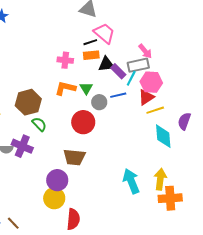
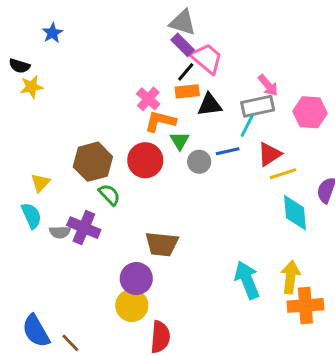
black line: (90, 42) -> (186, 72), turned -32
pink cross: (65, 60) -> (148, 99), turned 35
purple rectangle: (118, 71) -> (183, 45), moved
pink hexagon: (151, 82) -> (310, 112), moved
orange L-shape: (65, 88) -> (160, 121), moved
red circle: (83, 122) -> (145, 160), moved

